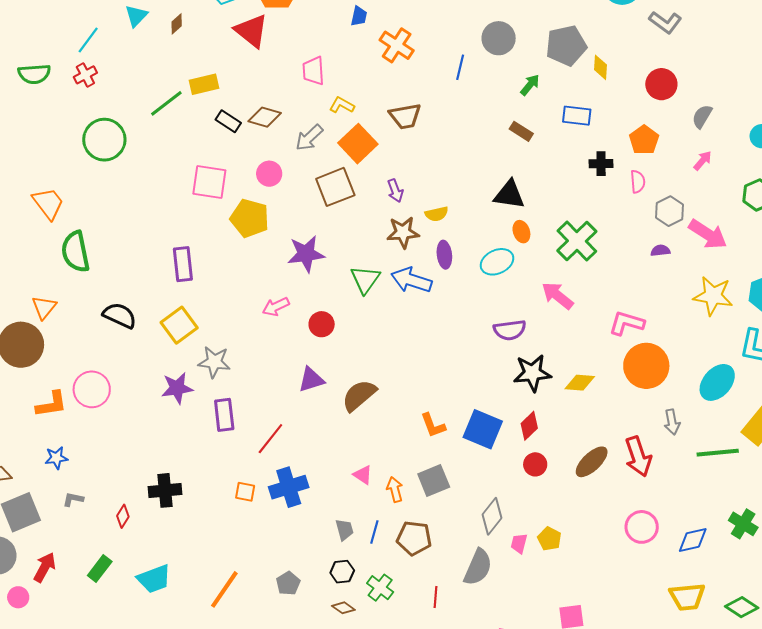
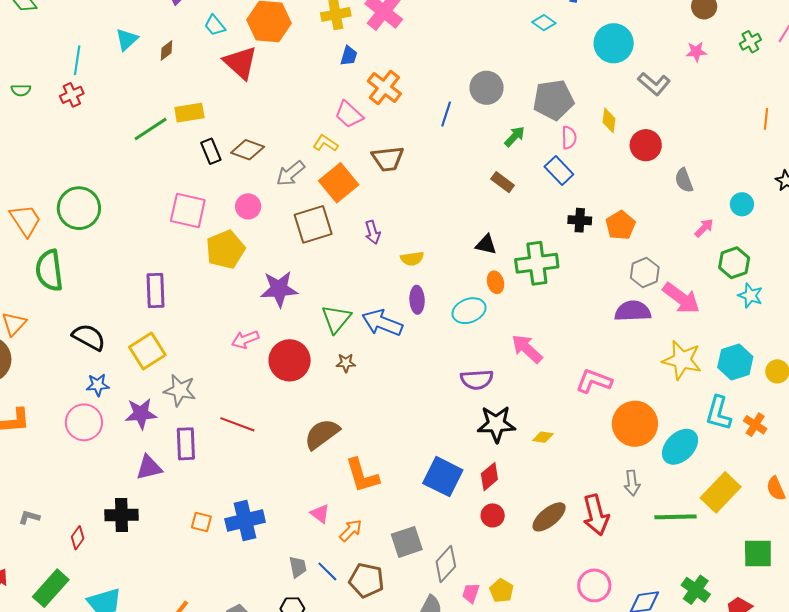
cyan line: (88, 40) -> (77, 60), turned -32
yellow diamond: (601, 67) -> (609, 120), moved
pink trapezoid: (313, 71) -> (349, 114), moved, turned -48
green semicircle: (34, 74) -> (21, 90), size x0.6
blue rectangle: (577, 116) -> (559, 171), turned 36
gray semicircle: (702, 116) -> (684, 180), turned -55
black rectangle: (228, 121) -> (211, 151), turned 30
green circle: (104, 140) -> (79, 208), moved
orange pentagon: (644, 140) -> (620, 225), moved
pink arrow: (703, 161) -> (704, 228), moved
pink semicircle: (638, 182) -> (569, 138), moved
black triangle: (509, 195) -> (486, 244), size x0.7
yellow pentagon: (250, 218) -> (225, 250), turned 30
brown star: (403, 232) -> (346, 363), moved, size x0.6
green cross: (577, 241) -> (537, 263), moved, turned 33
purple semicircle: (660, 251) -> (633, 311), size x1.8
red circle: (322, 324) -> (290, 360), size x1.6
orange circle: (646, 366) -> (635, 424), moved
purple triangle: (311, 380) -> (149, 468), moved
yellow diamond: (580, 383) -> (543, 437), size x0.7
pink circle: (92, 389) -> (84, 422), moved
orange L-shape: (433, 425) -> (362, 476), moved, size x1.4
red line: (270, 439) -> (237, 424), moved, turned 68
blue star: (56, 458) -> (98, 385), moved
gray square: (434, 481) -> (407, 542), moved
orange arrow: (395, 489) -> (351, 530), turned 55
blue line: (374, 532) -> (327, 571), turned -65
green rectangle: (100, 569) -> (51, 588), size x1.4

